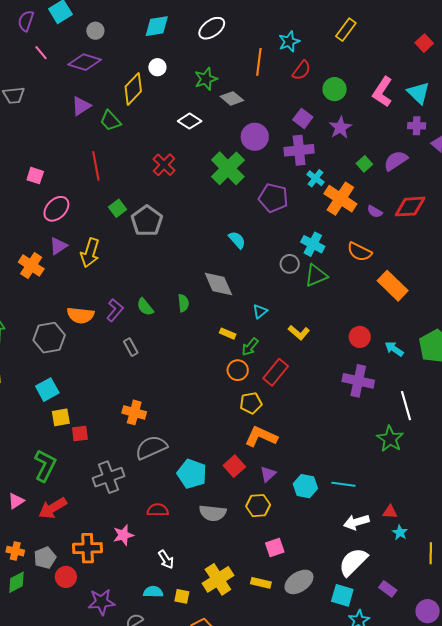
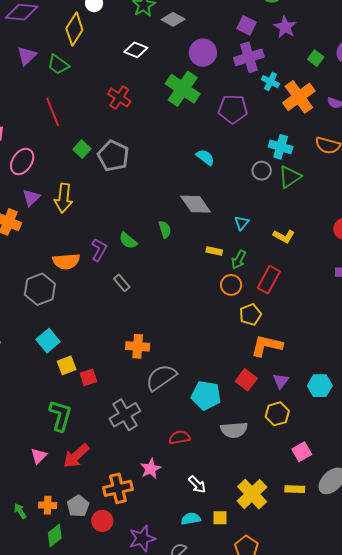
orange cross: (340, 199) -> (299, 97), turned 32

